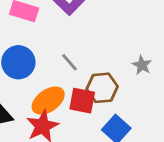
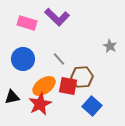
gray star: (142, 65) -> (110, 46), moved

